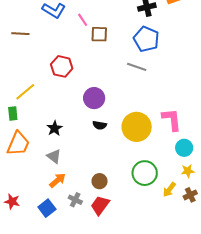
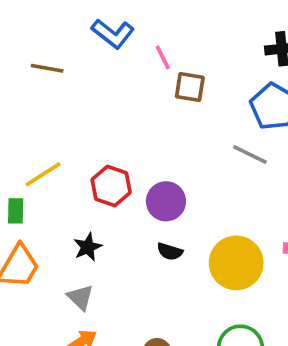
red hexagon: (62, 66) -> (111, 186), moved

